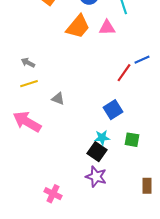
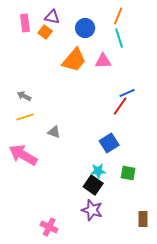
blue line: (142, 60) -> (127, 93), moved

